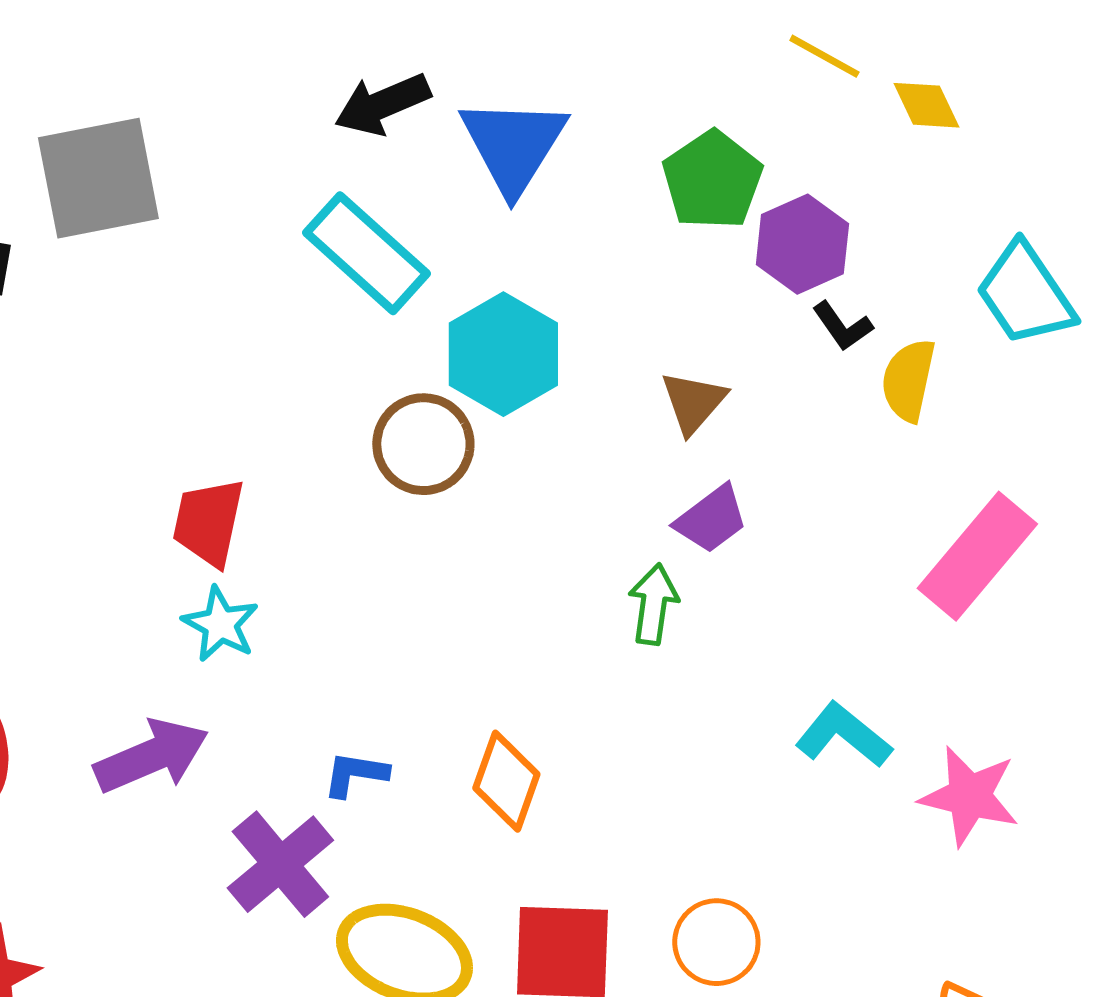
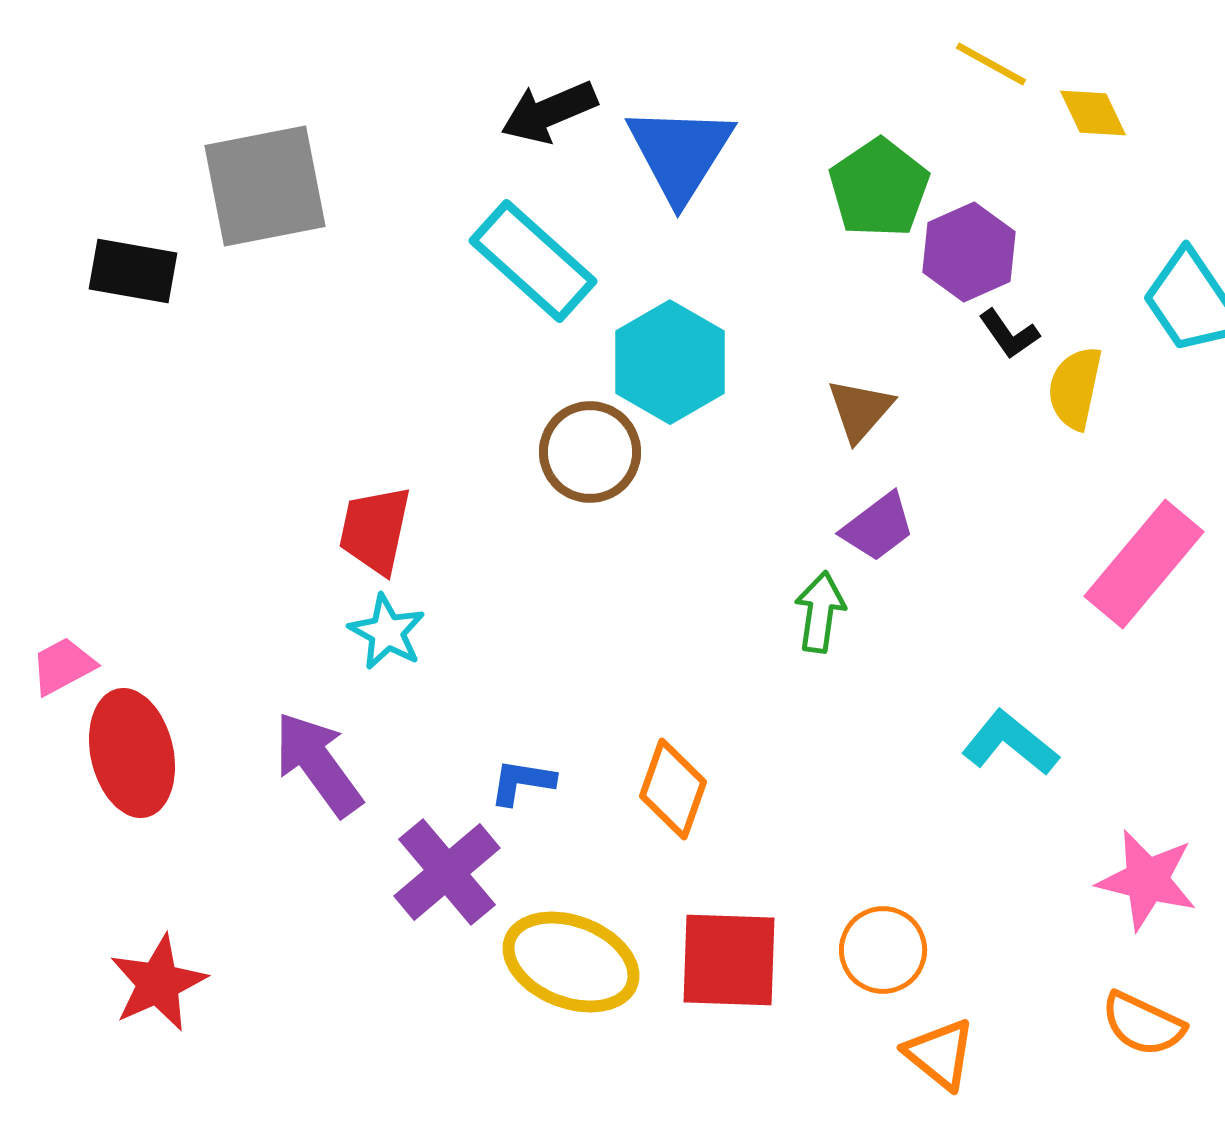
purple arrow: (151, 756) -> (318, 764), turned -103
pink star: (969, 796) -> (1147, 880), moved

